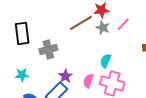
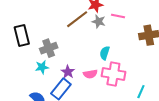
pink line: (123, 24) -> (118, 16), turned 64
cyan star: (22, 75) -> (42, 67), moved
pink semicircle: (88, 81) -> (90, 74), turned -112

